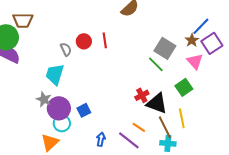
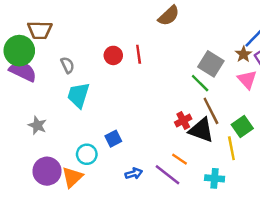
gray semicircle: (66, 49) -> (67, 65), moved
green square: (184, 87) -> (242, 127), moved
gray star: (44, 99) -> (37, 125), moved
purple circle: (59, 108) -> (47, 171), moved
brown line: (165, 127) -> (211, 111), moved
blue arrow: (101, 139) -> (134, 174), turned 64

